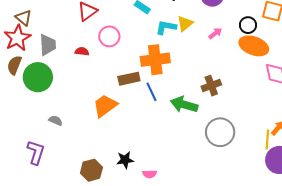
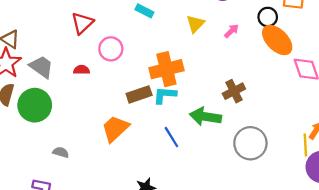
cyan L-shape: (166, 27) -> (165, 95), moved
gray trapezoid: (48, 45) -> (41, 67), turned -45
orange ellipse: (254, 46) -> (277, 40), turned 32
blue line: (151, 92) -> (171, 137), moved

